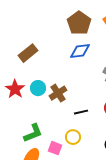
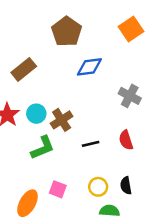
brown pentagon: (79, 23) -> (67, 32), moved
green L-shape: (33, 133) -> (43, 148), moved
yellow circle: (73, 137) -> (98, 187), moved

